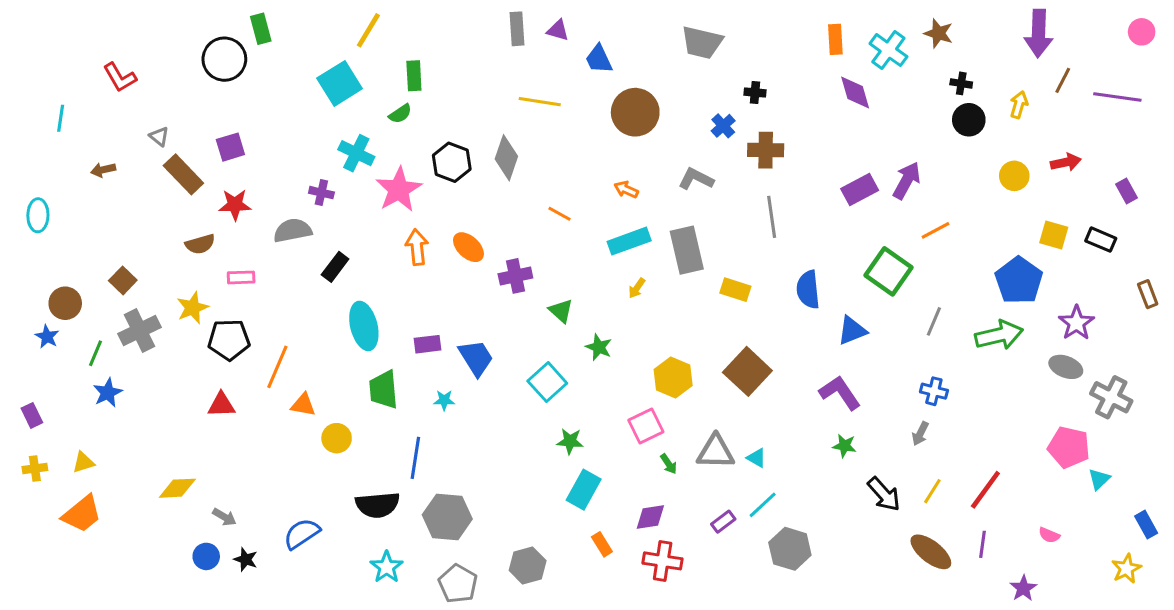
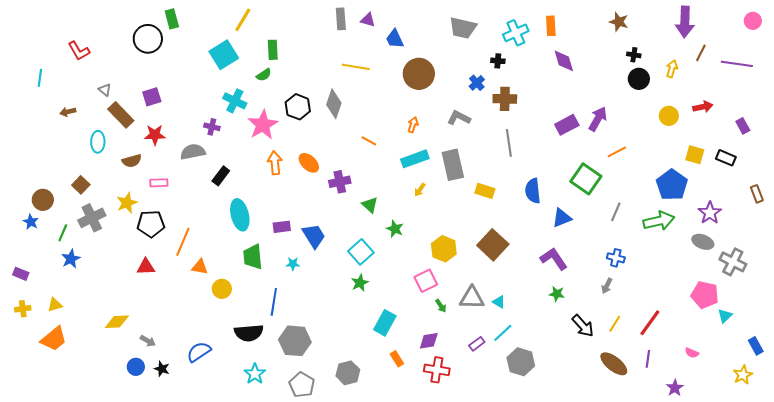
cyan cross: (888, 50) -> (516, 33), moved, turned 30
orange arrow: (626, 190) -> (413, 125), turned 84
cyan ellipse: (38, 215) -> (98, 142), moved
purple rectangle: (32, 415) -> (21, 274), turned -42
green star: (570, 441) -> (360, 283), moved, turned -30

